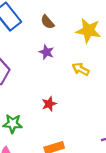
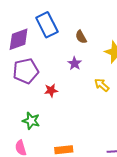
red star: (49, 104) -> (51, 90), moved

